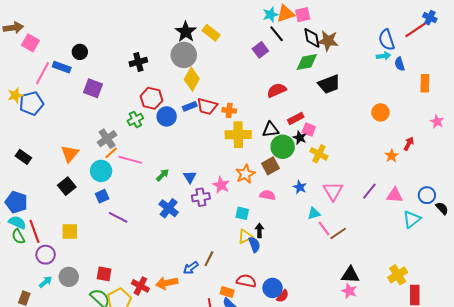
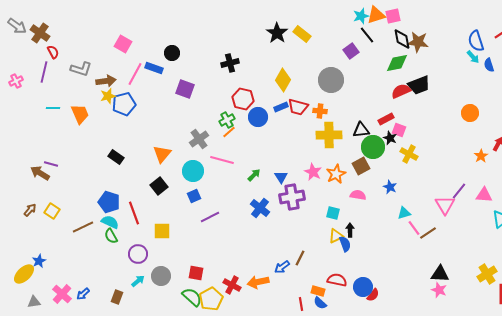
brown arrow: (13, 28) -> (106, 81), moved
gray circle: (184, 55) -> (331, 80), moved
cyan arrow: (383, 56) -> (473, 57), turned 56
red semicircle: (277, 90) -> (401, 91), moved
orange line: (111, 153) -> (229, 132), moved
pink star: (221, 185) -> (313, 172), moved
pink triangle: (333, 191) -> (445, 205), moved
purple cross: (201, 197) -> (292, 197), size x1.4
purple line: (118, 217) -> (210, 217), turned -54
red line: (34, 231) -> (134, 213), moved

